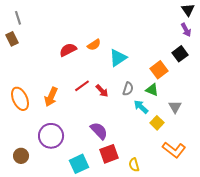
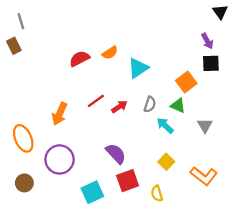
purple arrow: (186, 30) -> (207, 41), moved
black square: (180, 54) -> (211, 63), turned 35
red arrow: (102, 91) -> (119, 107), turned -80
orange ellipse: (20, 99) -> (23, 138), moved
yellow square: (157, 123) -> (166, 162), moved

